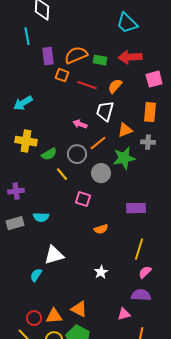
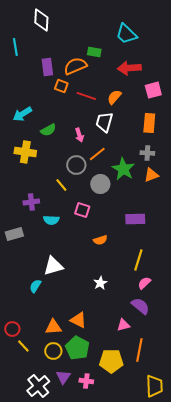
cyan line: (27, 36) -> (15, 47), moved
green rectangle: (100, 60) -> (94, 52), moved
pink arrow: (80, 124) -> (79, 135), turned -128
orange triangle: (125, 130) -> (151, 175), moved
green semicircle: (49, 154) -> (48, 130), moved
green star: (124, 158) -> (123, 169), turned -30
purple cross: (16, 191) -> (31, 202), moved
cyan semicircle: (41, 217) -> (51, 220), moved
purple semicircle: (141, 295) -> (140, 306), turned 36
red circle: (34, 318) -> (12, 329), moved

